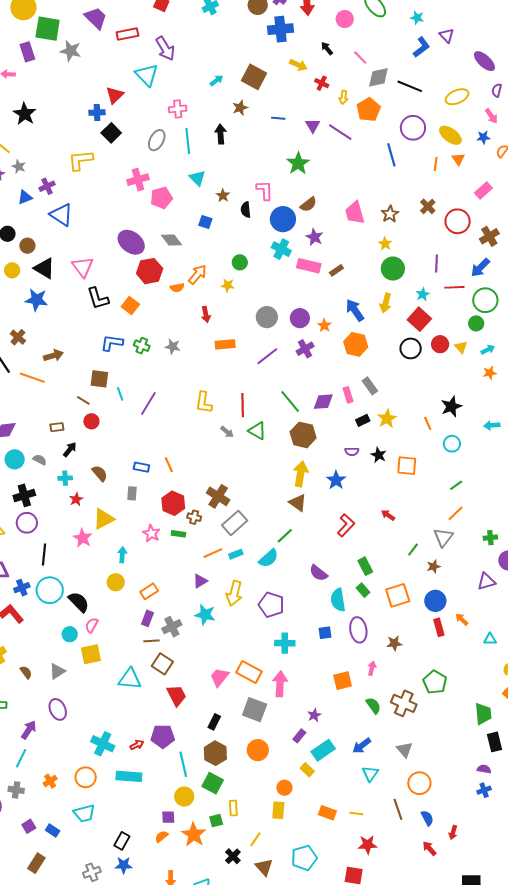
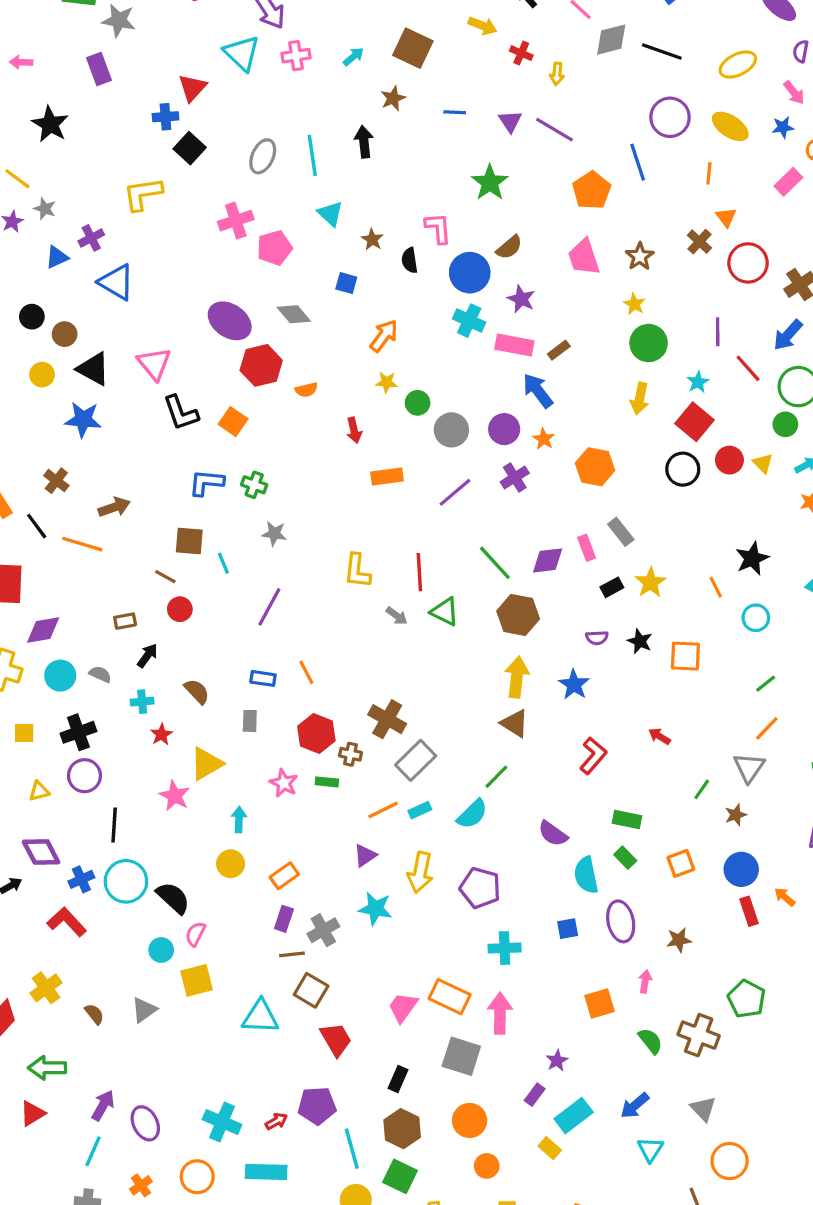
purple rectangle: (27, 52) -> (99, 69), moved
pink cross: (178, 109) -> (296, 56), moved
orange pentagon: (368, 110) -> (592, 190), moved
orange triangle: (458, 159) -> (726, 217), moved
pink rectangle: (483, 191) -> (788, 182), moved
green circle: (240, 262) -> (418, 403), moved
orange arrow: (197, 274) -> (384, 336), moved
red line: (454, 287) -> (748, 368), turned 54
blue arrow: (355, 310) -> (538, 391), moved
gray star: (173, 347) -> (274, 534), moved
purple line: (148, 404) -> (269, 607), moved
green rectangle: (365, 566) -> (627, 819), turned -48
orange square: (398, 595) -> (681, 863), size x0.7
purple ellipse: (58, 709) -> (145, 1123), moved
orange circle: (284, 788) -> (487, 1166), moved

